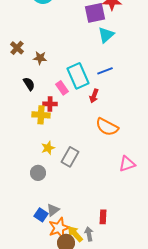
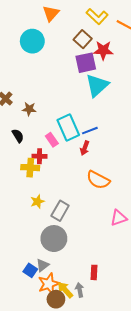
cyan triangle: (106, 35) -> (97, 85), size x1.4
blue line: (105, 71) -> (90, 131), moved
gray circle: (38, 173) -> (54, 239), moved, size x1.6

